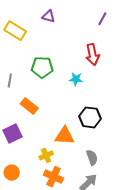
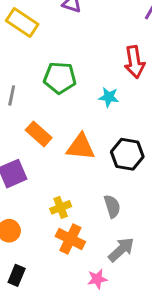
orange triangle: (65, 136) -> (81, 147), moved
gray semicircle: (92, 158) -> (112, 206), moved

